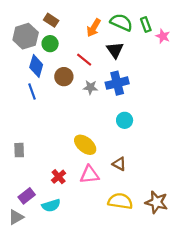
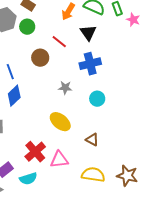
blue diamond: (36, 66) -> (14, 96), moved, turned 30
gray star: (90, 87) -> (65, 88), moved
pink triangle: (89, 175) -> (59, 160), moved
red cross: (59, 177) -> (35, 152), size x1.5

